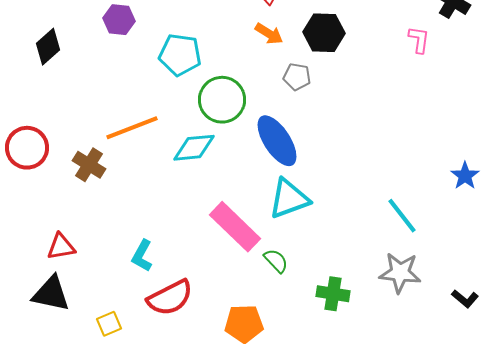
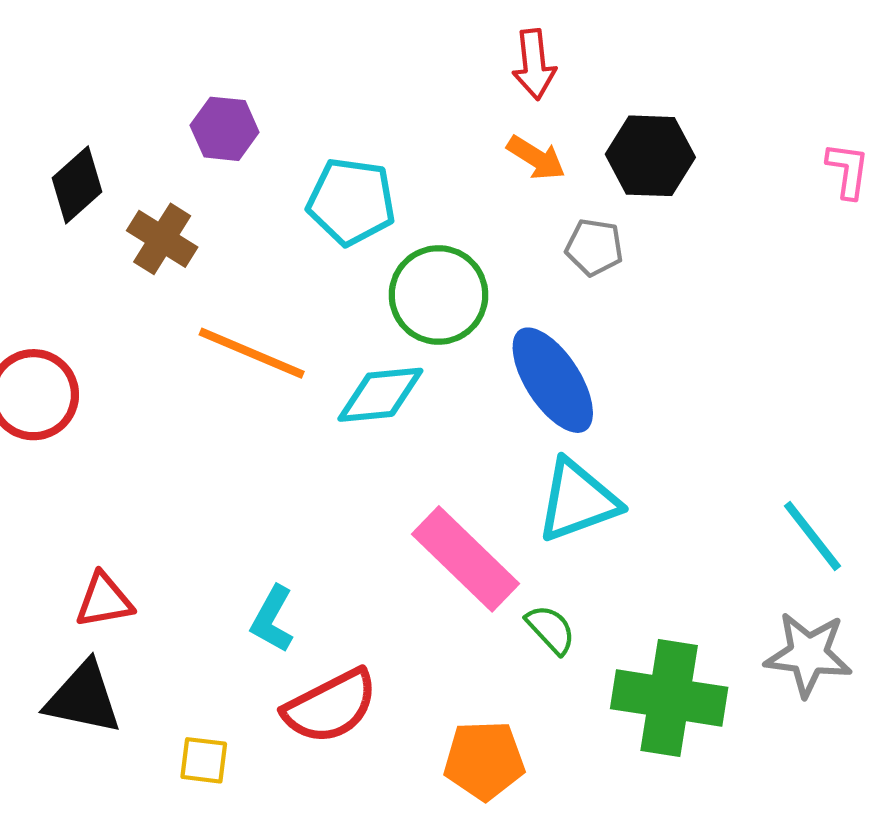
orange line: (132, 128) -> (252, 353), turned 44
brown cross: (89, 165) -> (162, 239), moved
green cross: (333, 294) -> (669, 698), size x1.6
yellow square: (109, 324) -> (204, 760), turned 30

